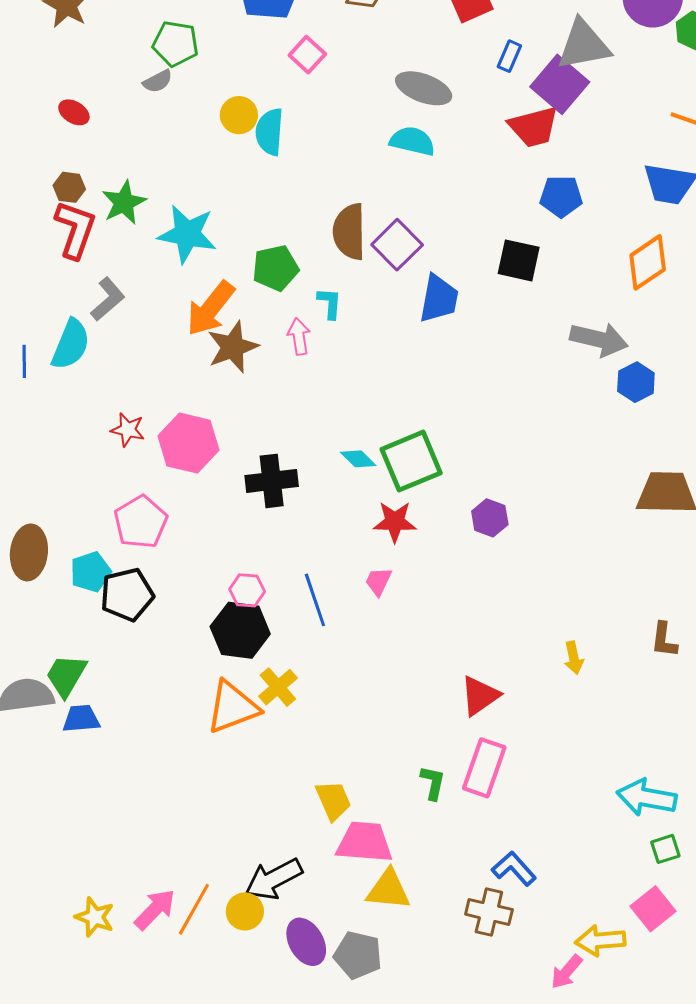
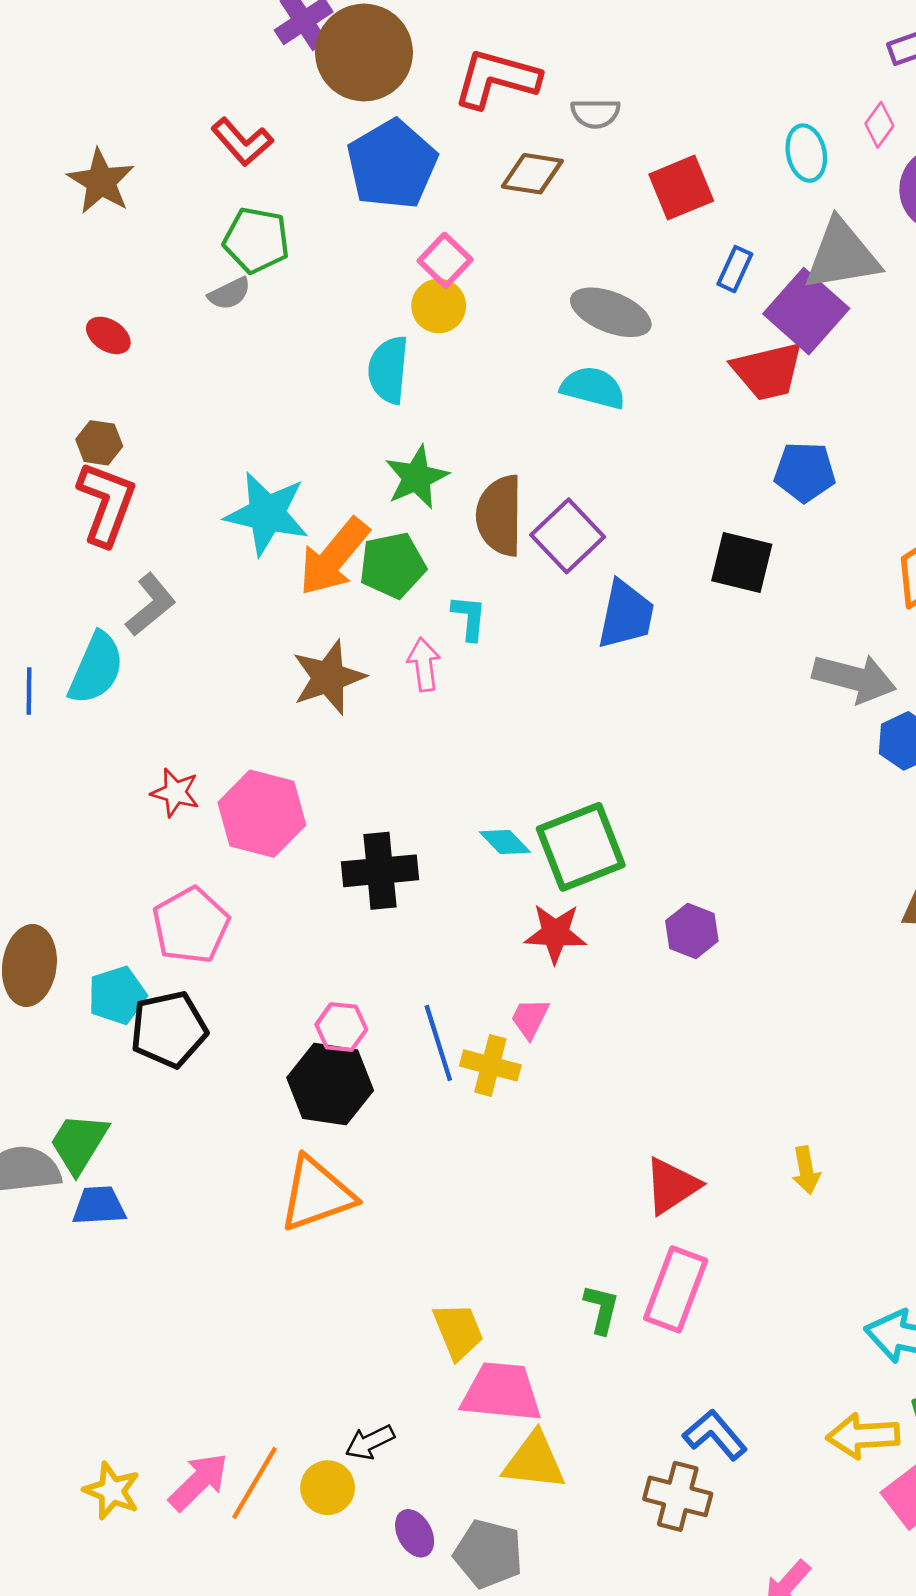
yellow circle: (239, 115) -> (439, 306), moved
green star: (124, 203) -> (417, 477), moved
orange arrow: (211, 309) -> (334, 557), moved
yellow arrow: (574, 658) -> (806, 1170), moved
yellow cross: (278, 687) -> (490, 1065), moved, turned -36
black arrow: (274, 879) -> (370, 1442), size x0.6
yellow arrow: (600, 941) -> (863, 1436), moved
purple ellipse: (306, 942) -> (415, 1533), size x0.7

